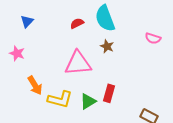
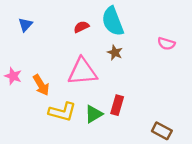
pink star: (17, 53) -> (13, 76), moved
orange arrow: (35, 85) -> (41, 85), moved

